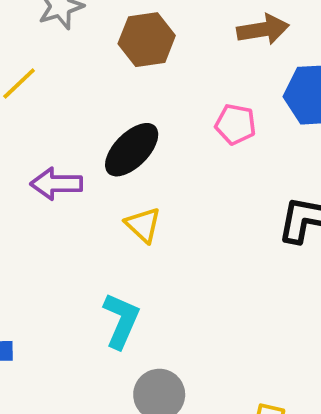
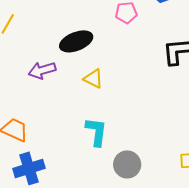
black ellipse: (132, 150) -> (76, 41), turned 40

